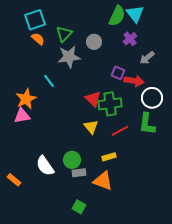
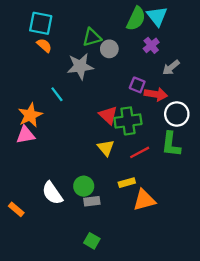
cyan square: (35, 20) -> (41, 23), turned 30
green triangle: (64, 34) -> (92, 37), moved, turned 30
orange triangle: (103, 181) -> (144, 200), moved, turned -35

